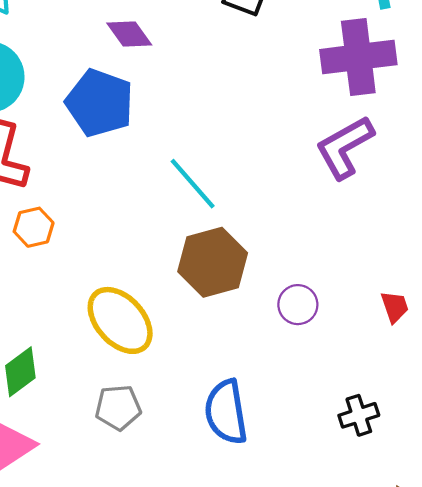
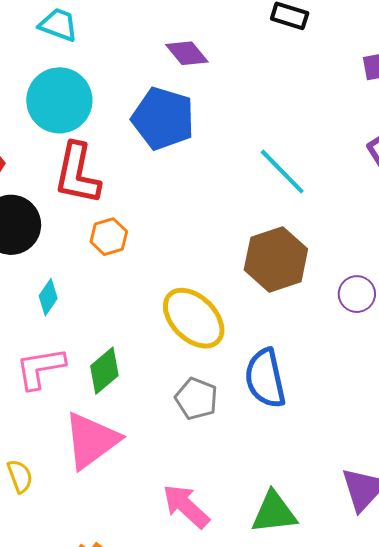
cyan line: (193, 184) -> (282, 172), moved
gray pentagon: (118, 408) -> (196, 399), turned 30
blue semicircle: (226, 412) -> (265, 378), moved

